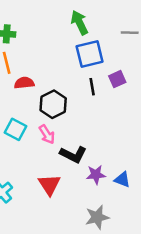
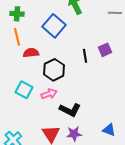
blue square: (90, 54) -> (54, 26), moved, turned -35
pink arrow: (47, 134) -> (49, 94), turned -77
purple star: (96, 175) -> (74, 134), moved

